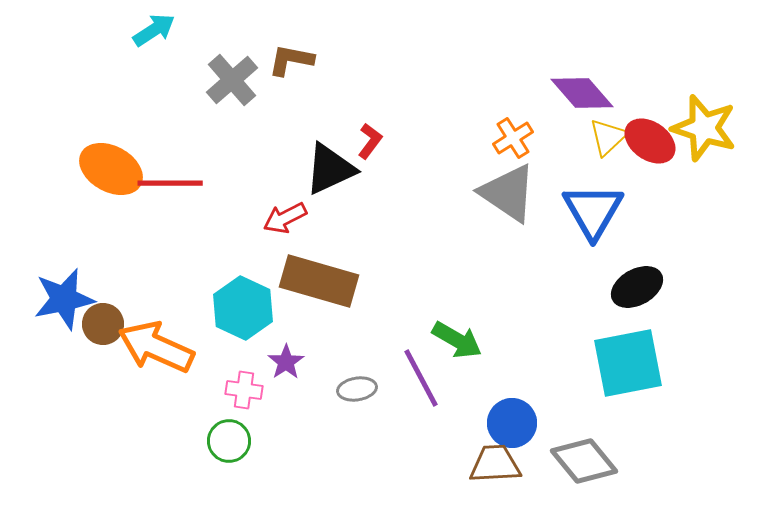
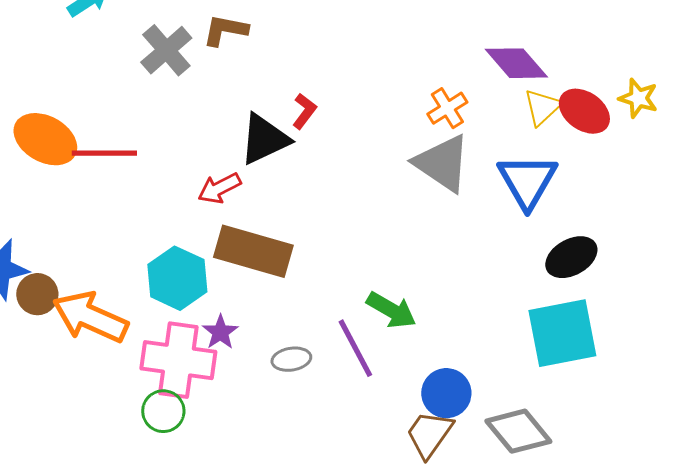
yellow star: (704, 128) -> (638, 98), size x0.6
pink cross: (244, 390) -> (178, 360), size x2.0
brown trapezoid: (495, 464) -> (429, 434), turned -52

